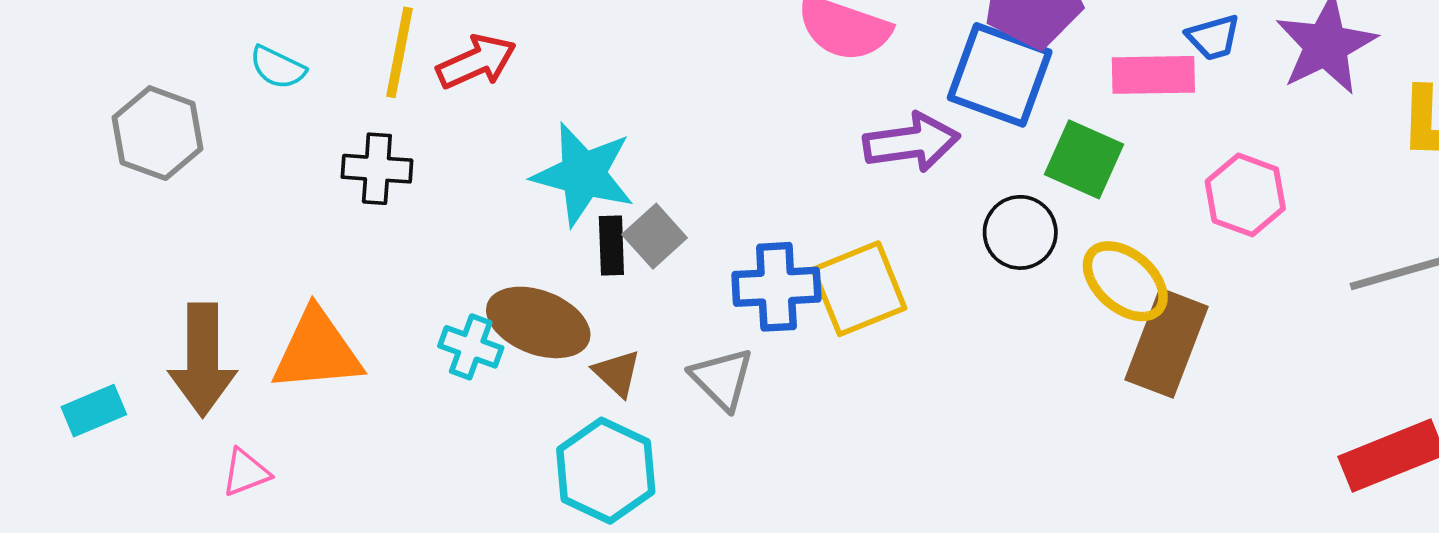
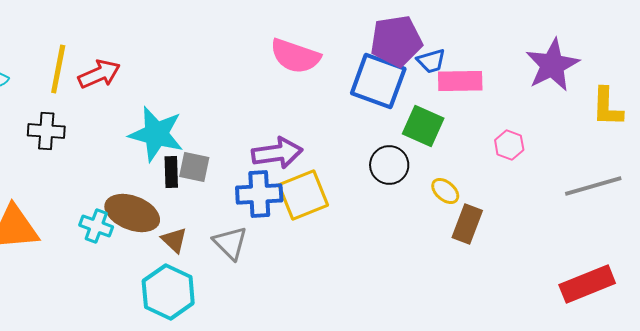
blue trapezoid: (1213, 37) -> (431, 61), moved
purple arrow: (911, 142) -> (277, 153), moved
pink hexagon: (1245, 195) -> (509, 145), size x0.7
gray square: (655, 236) -> (194, 167), turned -36
yellow ellipse: (1125, 281) -> (445, 191), size x0.6
brown rectangle: (1167, 343) -> (467, 224), size x0.7

